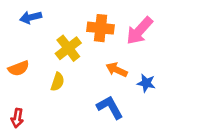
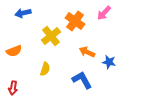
orange cross: (101, 28) -> (75, 21), turned 30
pink arrow: (139, 31) -> (104, 13), moved, size x0.7
yellow semicircle: (58, 82) -> (45, 69), moved

